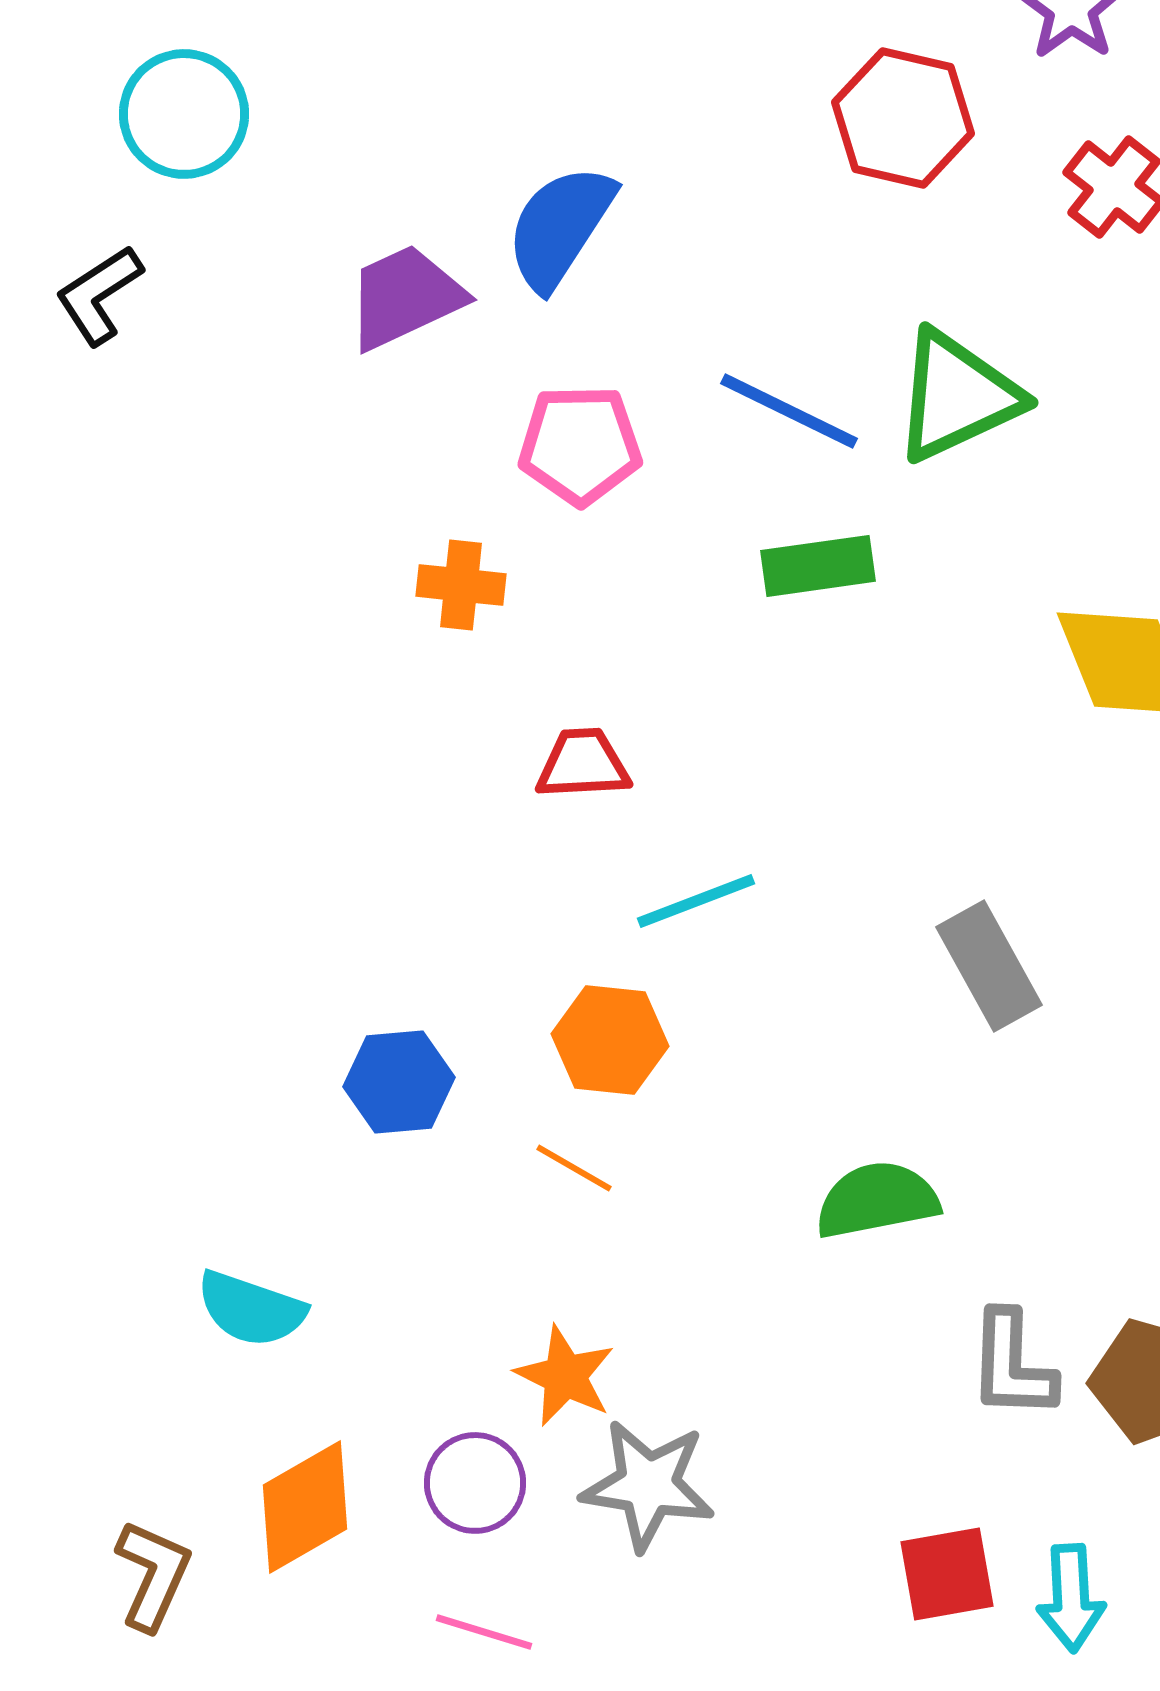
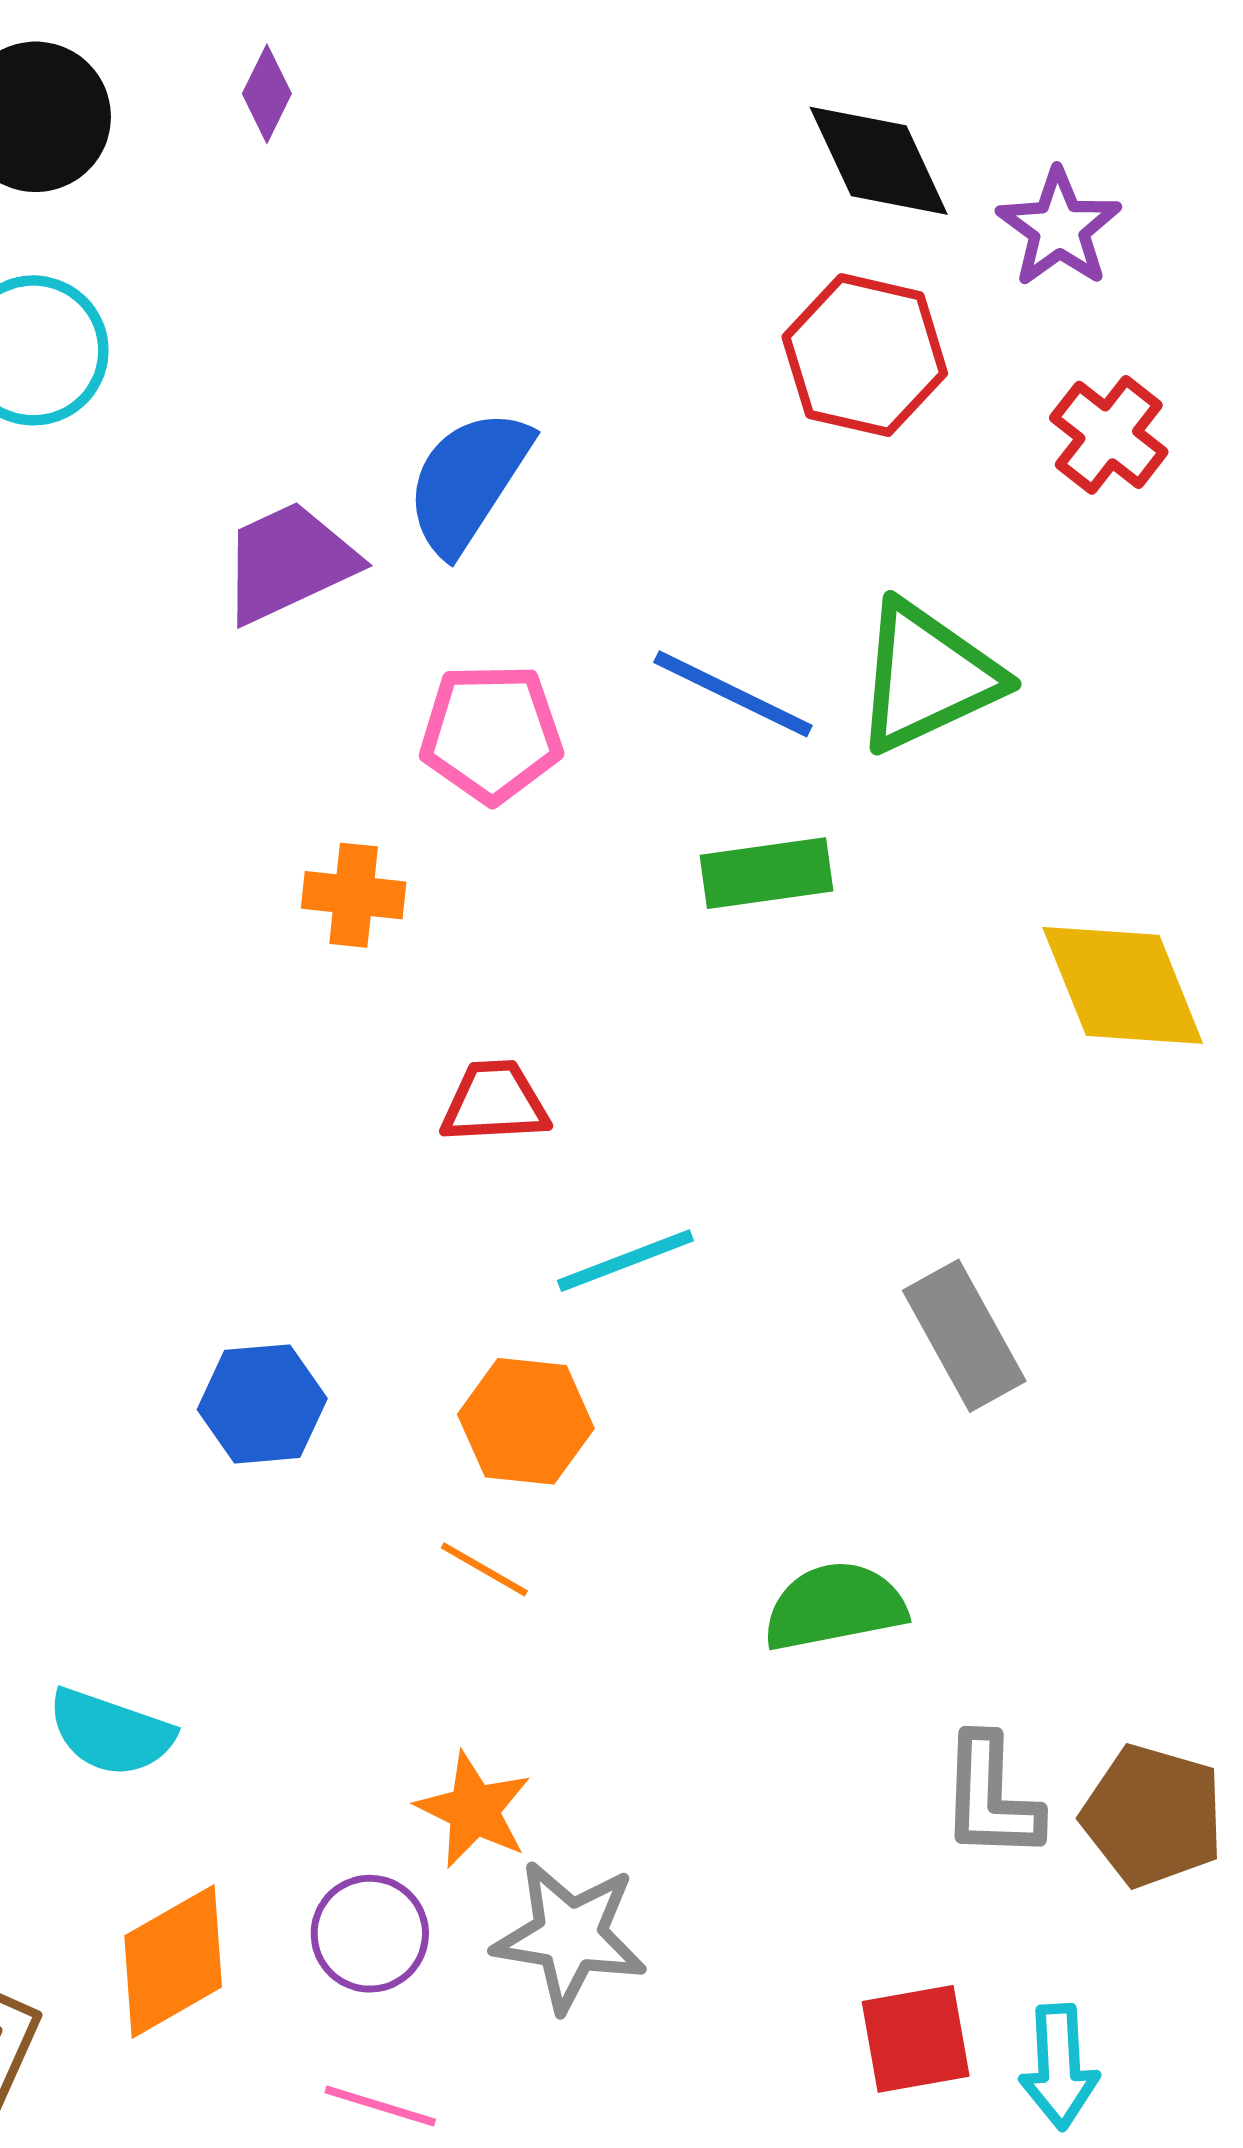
blue hexagon: (399, 1082) -> (262, 1404), moved

